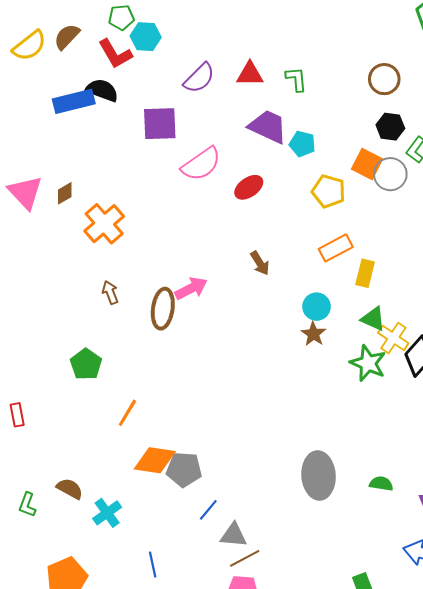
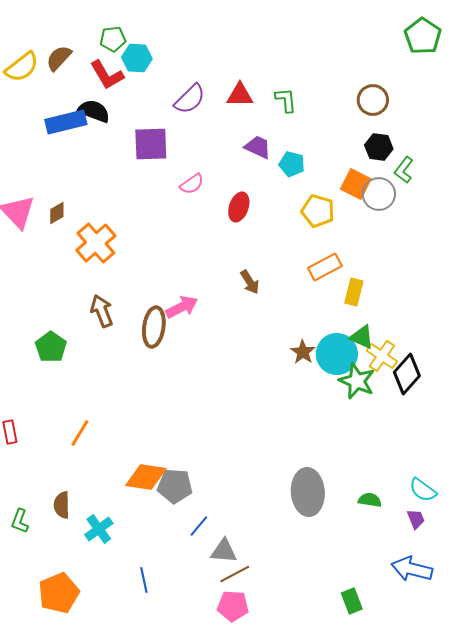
purple trapezoid: (268, 127) -> (258, 147), size x0.7
pink semicircle: (201, 164) -> (192, 184), size x0.6
red ellipse: (249, 187) -> (239, 207), turned -36
brown arrow: (110, 292) -> (102, 311), size x1.4
cyan circle: (317, 307) -> (337, 354), moved, size x1.5
green pentagon: (86, 364) -> (51, 347), moved
orange line: (127, 413) -> (80, 433), moved
brown semicircle: (70, 489) -> (62, 505), turned -120

